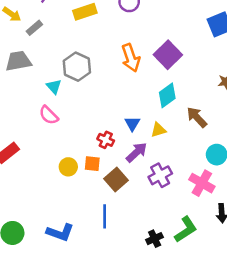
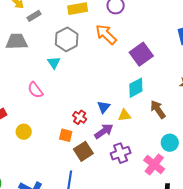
orange arrow: (131, 58) -> (106, 34), moved, turned 145
gray hexagon: (77, 67) -> (67, 39), moved
cyan triangle: (54, 87) -> (54, 63), moved
yellow circle: (68, 167) -> (24, 132), moved

